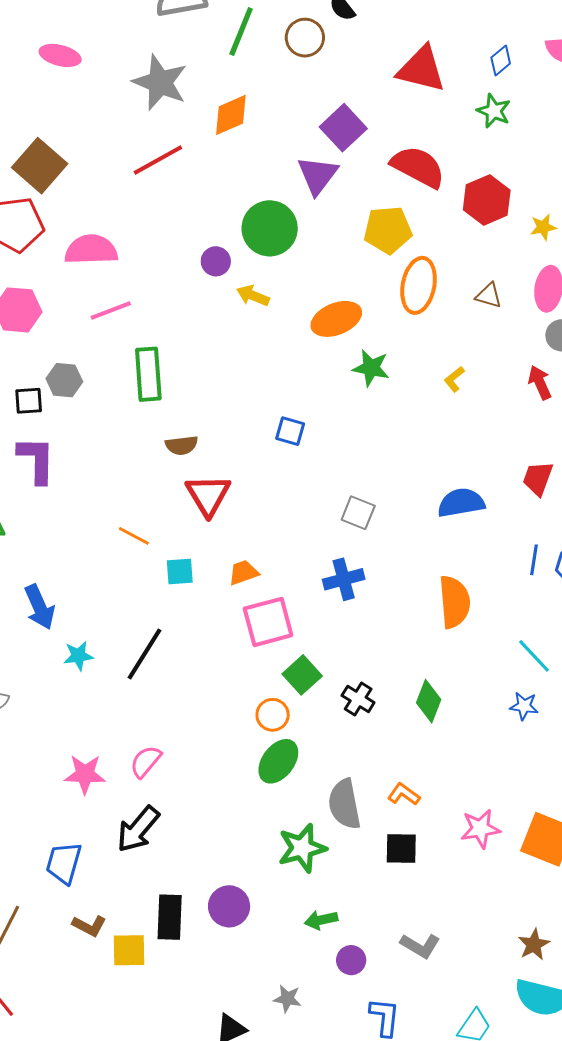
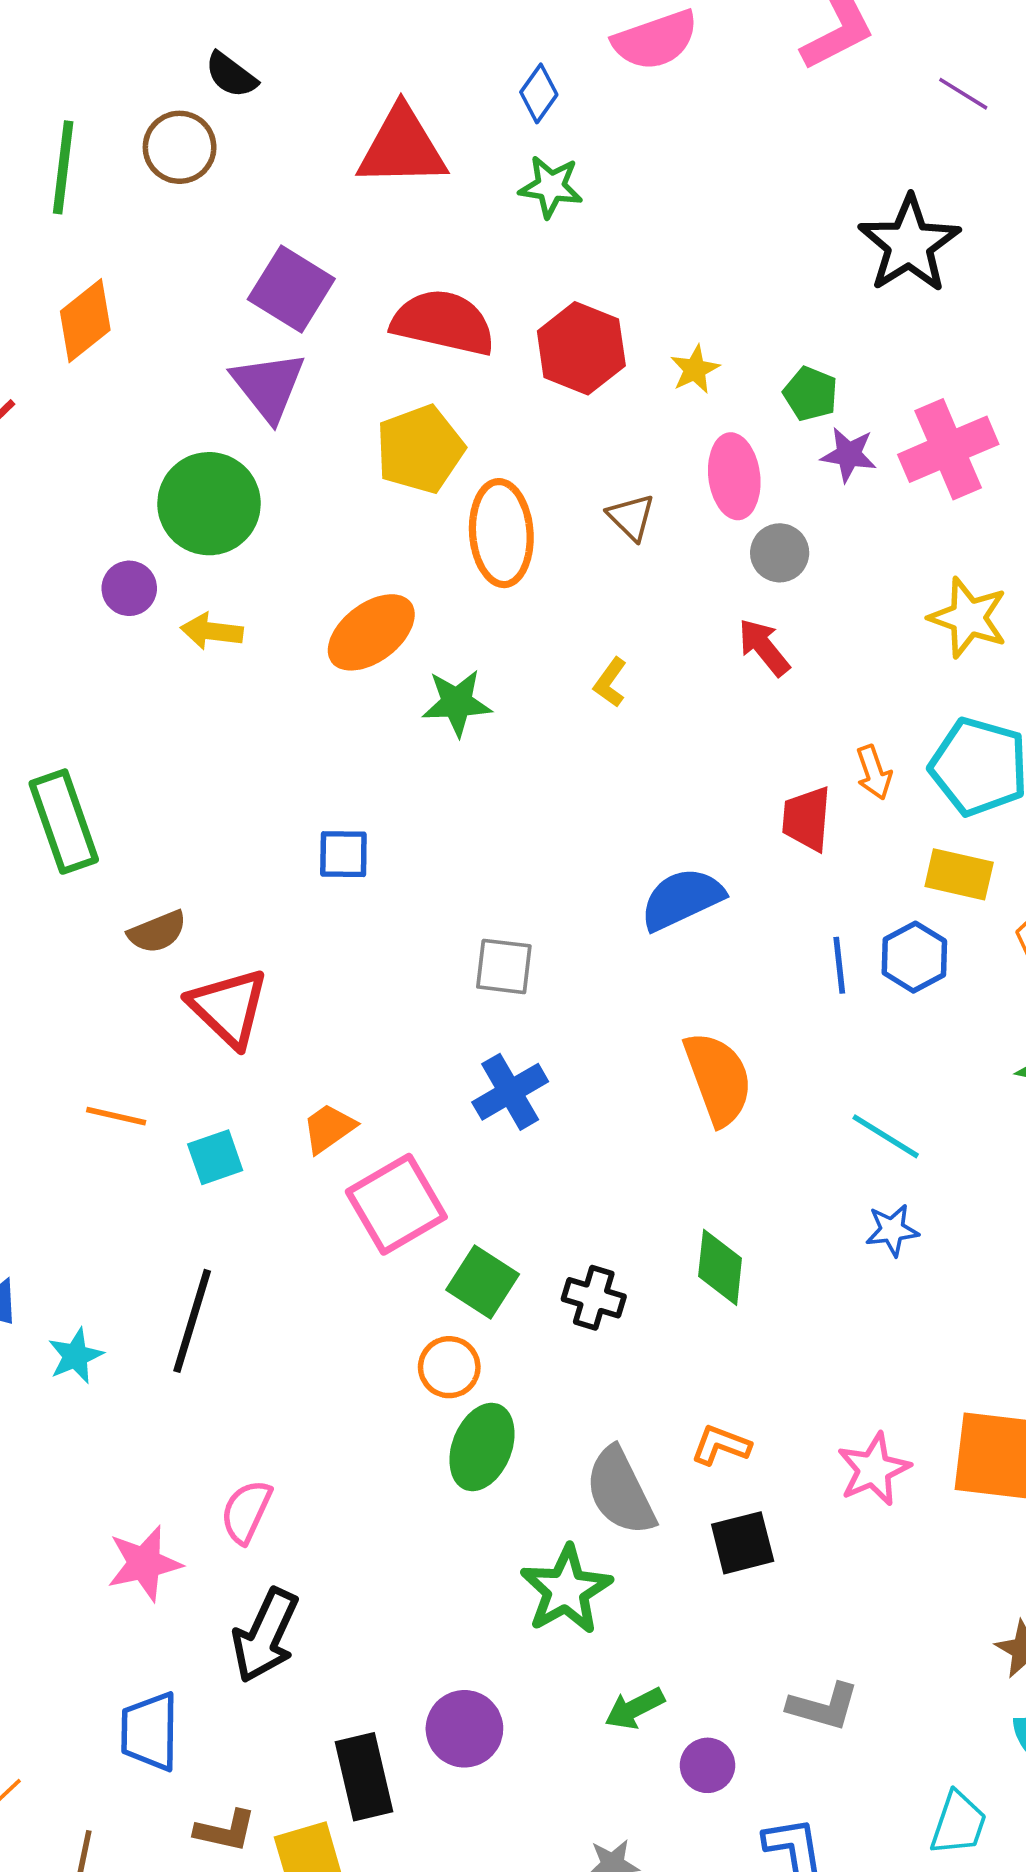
brown triangle: (489, 295) -> (631, 517), turned 44

